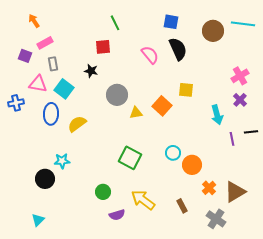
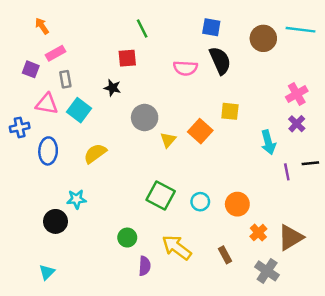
pink semicircle: (150, 55) -> (185, 68), turned 132
yellow triangle: (136, 113) -> (168, 140), turned -40
blue ellipse: (51, 114) -> (48, 151), moved
cyan circle: (173, 153) -> (200, 202), moved
purple semicircle: (117, 215) -> (145, 266), turned -70

